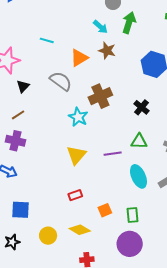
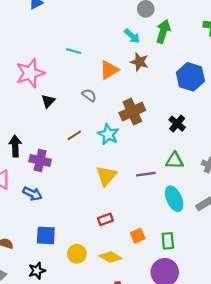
gray semicircle: (61, 81) -> (89, 95), size x0.6
brown line: (18, 115) -> (74, 135), moved
yellow circle: (48, 236) -> (77, 254), moved

